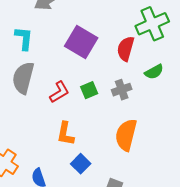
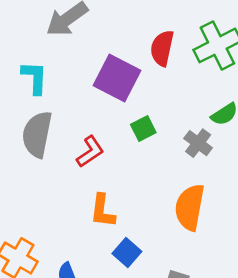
red semicircle: (126, 49) -> (162, 48), moved
green square: (89, 90) -> (143, 128), moved
gray cross: (122, 90) -> (198, 143), moved, turned -30

